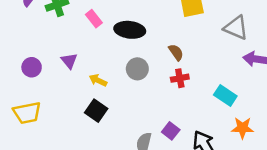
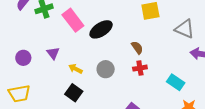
pink rectangle: (94, 19) -> (73, 20), size x1.6
black ellipse: (130, 30) -> (101, 29), turned -40
gray circle: (137, 69) -> (106, 69), moved

